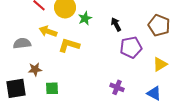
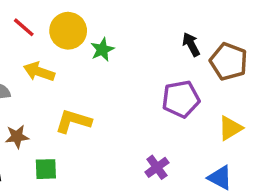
black arrow: (116, 24) -> (191, 44), moved
yellow L-shape: (69, 45) -> (73, 121), moved
purple cross: (117, 87) -> (157, 167), turned 32

